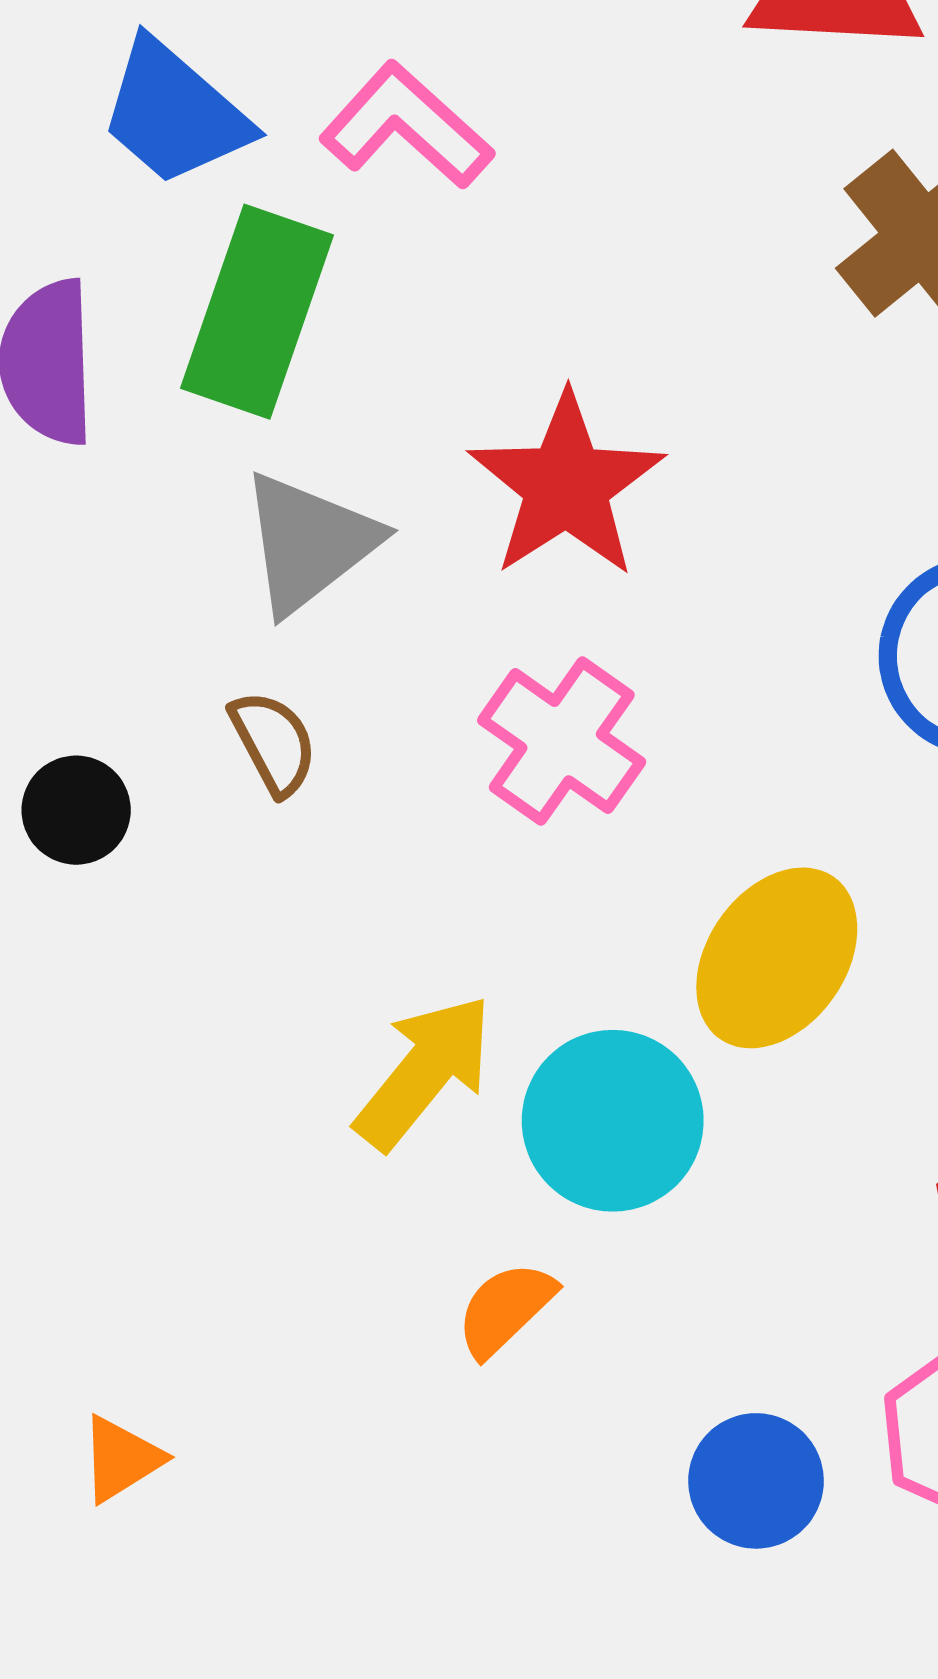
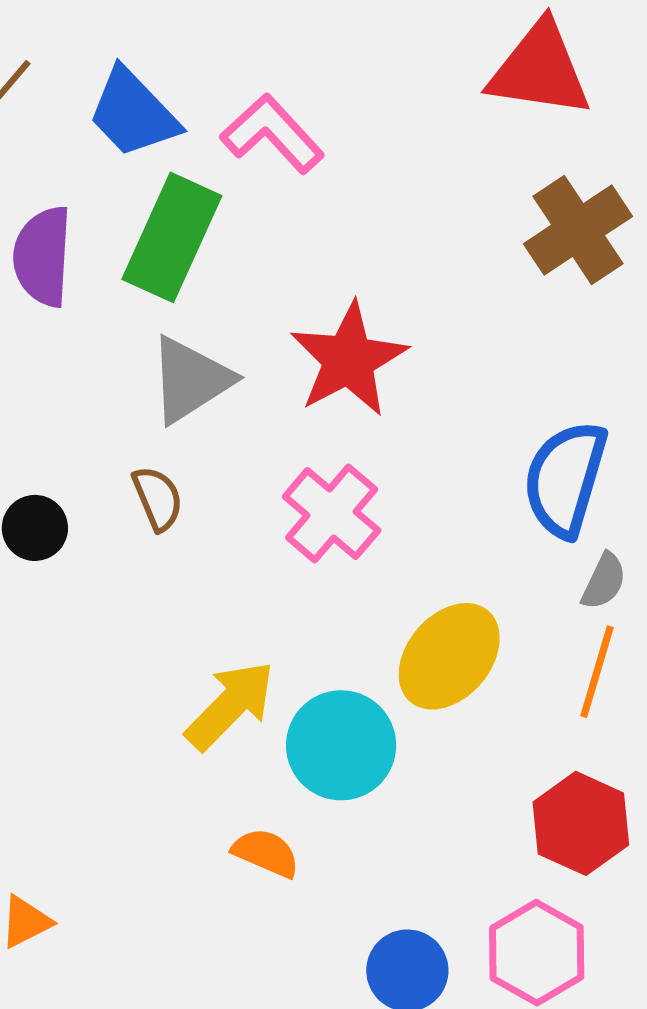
orange semicircle: (505, 1309) -> (266, 853), turned 62

